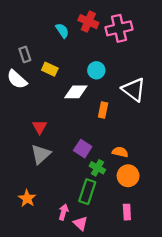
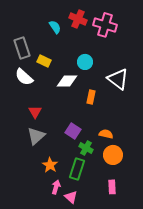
pink cross: (119, 28) -> (105, 25), turned 30
gray rectangle: (25, 54) -> (22, 48), size x1.5
white semicircle: (17, 79) -> (24, 77), moved
orange star: (27, 198) -> (50, 165), moved

